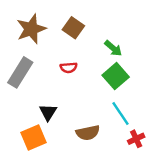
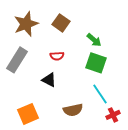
green square: (116, 76) -> (96, 63), turned -30
black triangle: (48, 112) -> (49, 80), moved, turned -35

